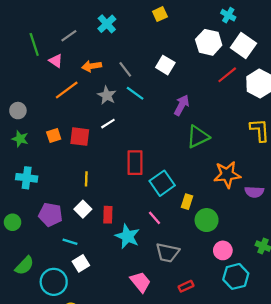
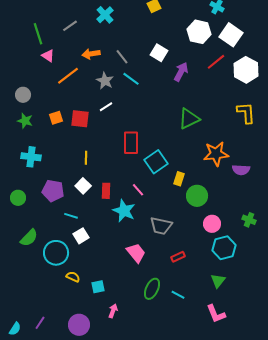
pink triangle: (56, 61) -> (48, 56), moved
purple arrow: (182, 105) -> (181, 72), moved
pink line: (155, 218) -> (138, 190), moved

